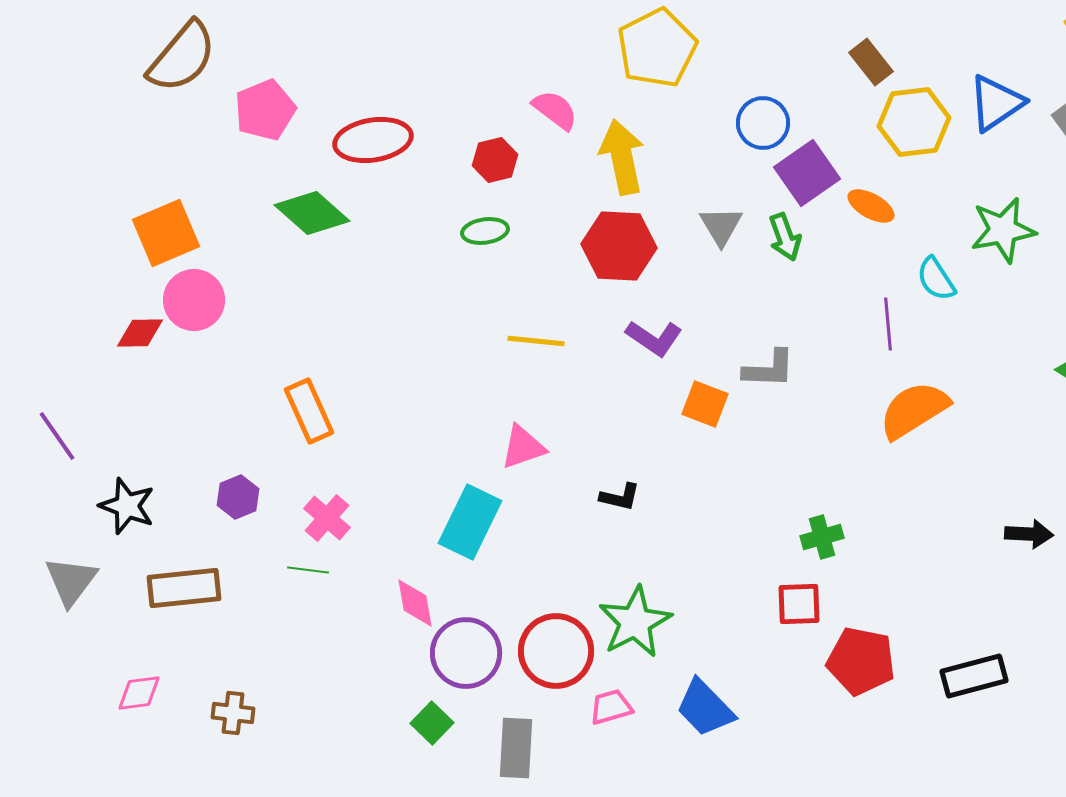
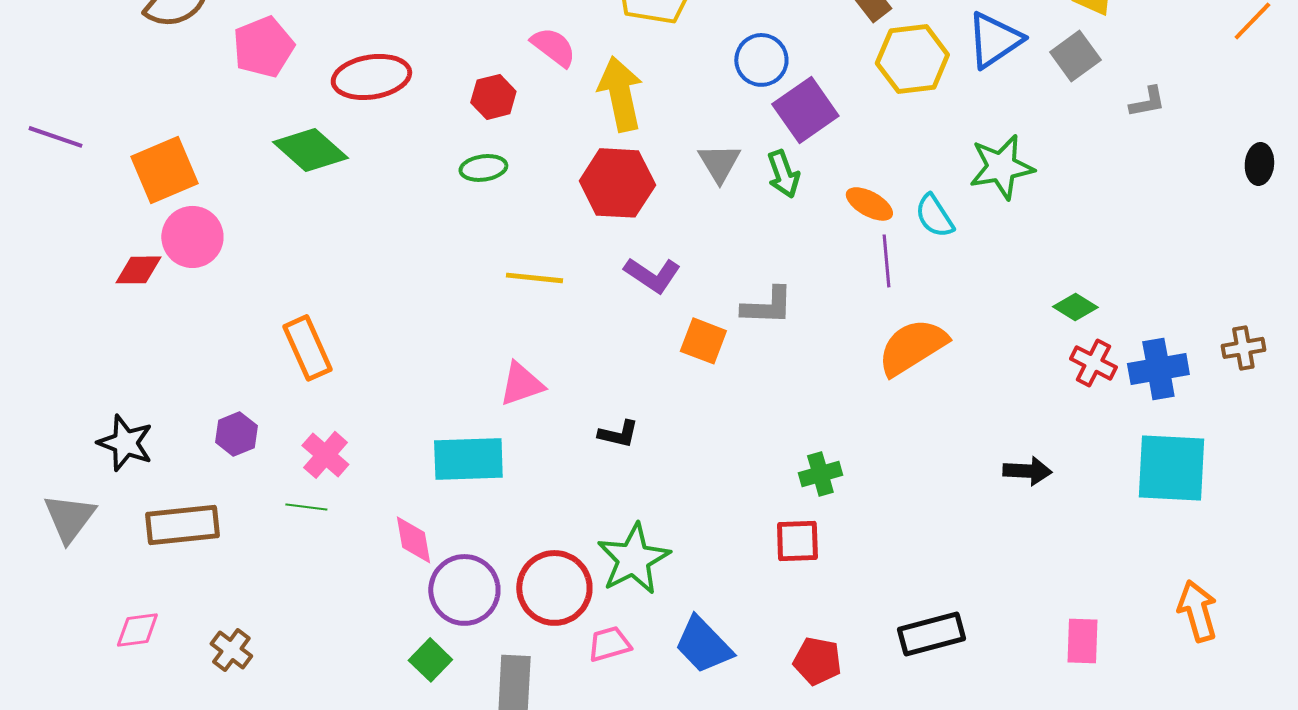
orange ellipse: (871, 206) -> (869, 204), moved
purple line: (57, 436) -> (55, 137), moved, turned -36
cyan rectangle: (470, 522) -> (468, 459), turned 62
red pentagon: (861, 661) -> (817, 661), moved, size x0.7
black rectangle: (974, 676) -> (931, 634), moved
brown cross: (233, 713) -> (231, 650), turned 30

